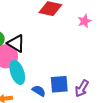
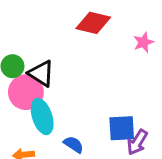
blue square: (59, 84) -> (122, 128), moved

